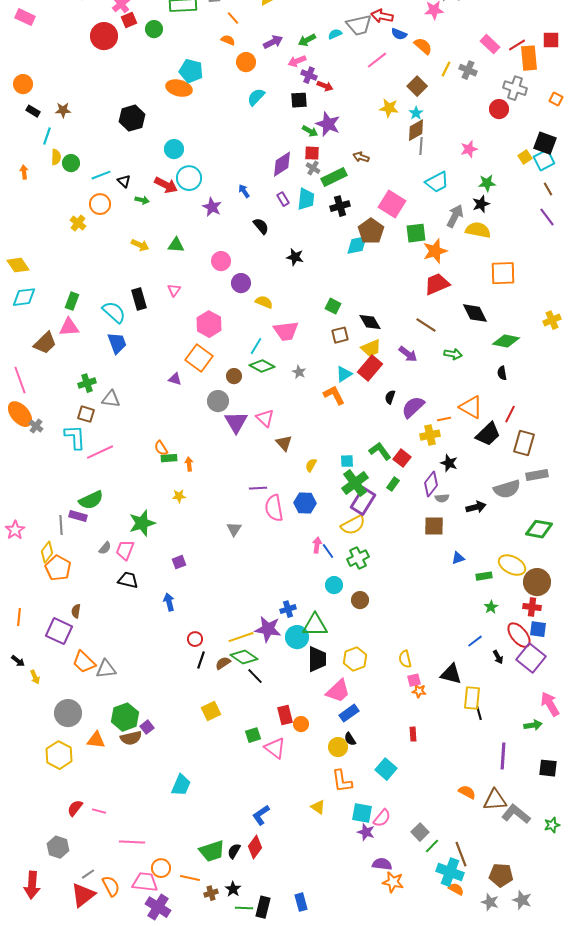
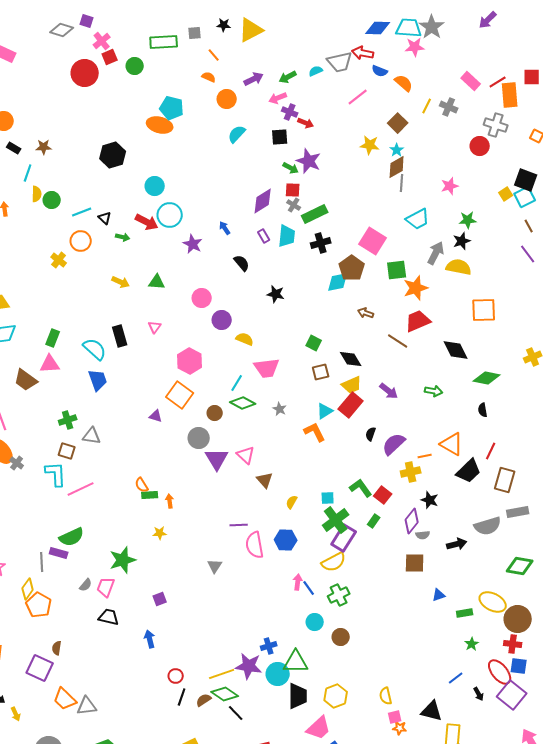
brown arrow: (361, 157) -> (366, 313), moved
brown line: (426, 325) -> (398, 341), moved
brown trapezoid: (45, 343) -> (26, 380), turned 80

